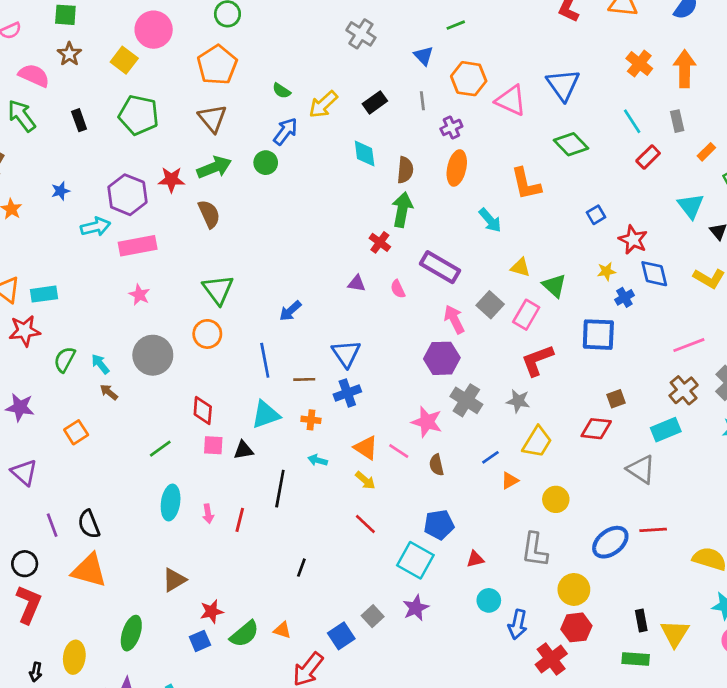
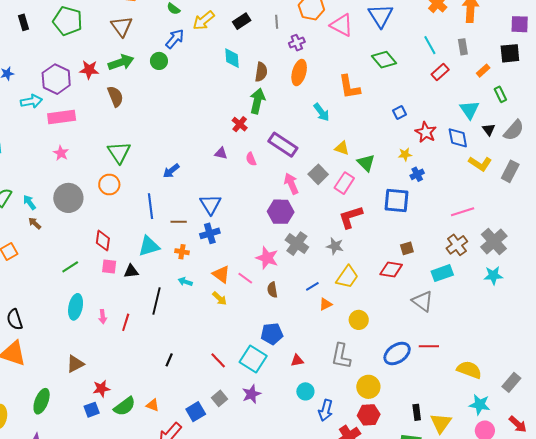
blue diamond: (654, 274) -> (458, 138), moved
red line: (365, 524) -> (218, 360), moved

